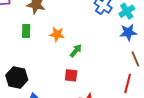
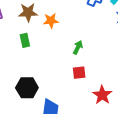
orange star: (57, 34) -> (51, 21), moved

